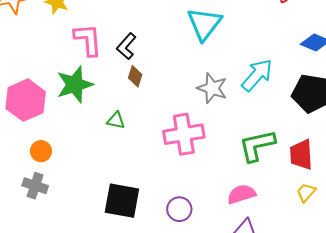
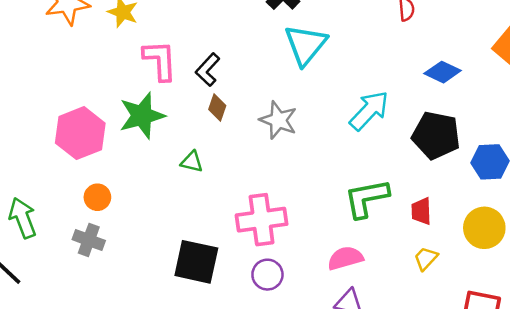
gray star: (212, 88) -> (278, 120), moved
pink cross: (184, 134) -> (262, 220), moved
red trapezoid: (301, 155) -> (421, 211), size x0.7

